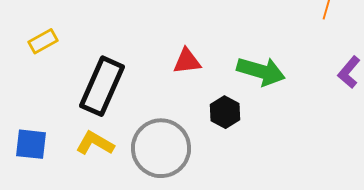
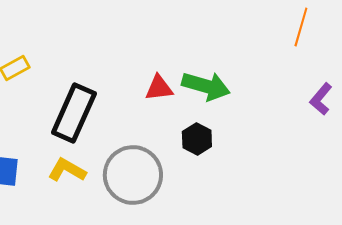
green arrow: (261, 71) -> (206, 86), moved

